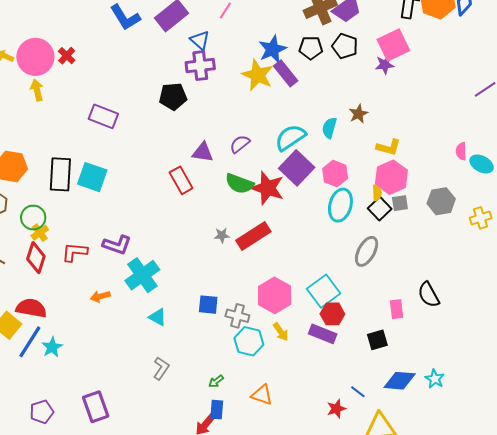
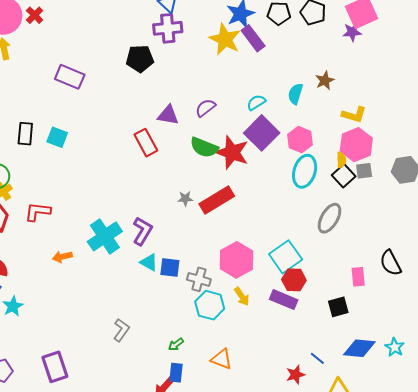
cyan semicircle: (290, 137) -> (256, 102), size x0.6
black rectangle: (60, 174) -> (25, 134), size x0.7
cyan square: (92, 177) -> (57, 137), size x0.7
purple L-shape: (117, 245) -> (142, 231), moved, turned -80
cyan triangle: (158, 317) -> (149, 262), moved

